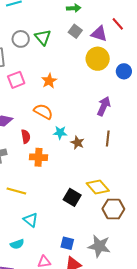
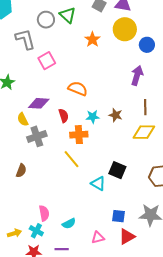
blue circle: (124, 71) -> (147, 45), moved
orange star: (49, 81) -> (92, 39), moved
cyan star: (60, 133) -> (93, 117), moved
yellow diamond: (98, 187) -> (144, 132), moved, turned -40
yellow line: (16, 191) -> (72, 159), moved, turned 42
cyan triangle: (31, 220) -> (98, 183), moved

